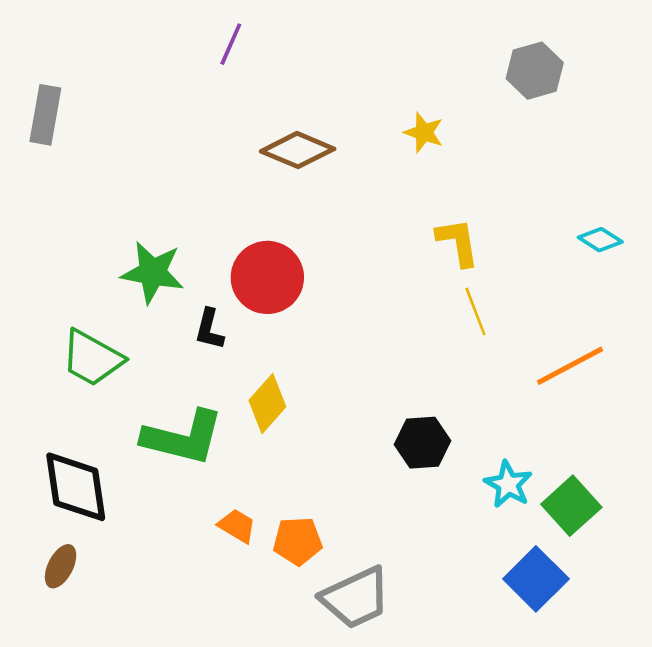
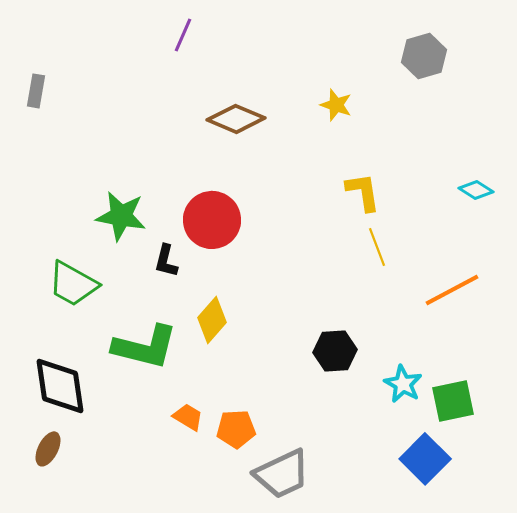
gray rectangle: (45, 115) -> (36, 91), size x0.7
green square: (571, 506) -> (453, 401), turned 30

